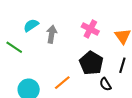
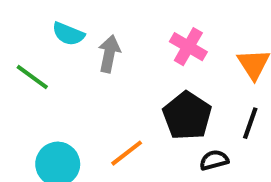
cyan semicircle: (31, 25) -> (68, 34), turned -126
black semicircle: (105, 84) -> (214, 160), turned 104

